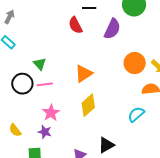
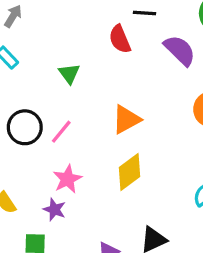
purple semicircle: (112, 29) -> (180, 50), turned -75
green triangle: (40, 64) -> (69, 74), moved
pink line: (45, 84) -> (61, 132), turned -49

